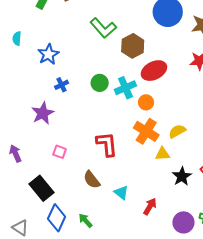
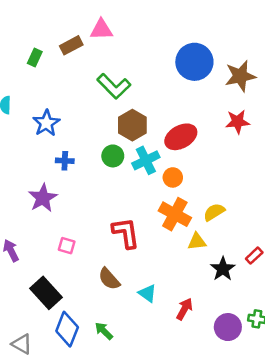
brown hexagon: (133, 46) -> (132, 125), moved
blue cross: (62, 85) -> (65, 161), turned 32

